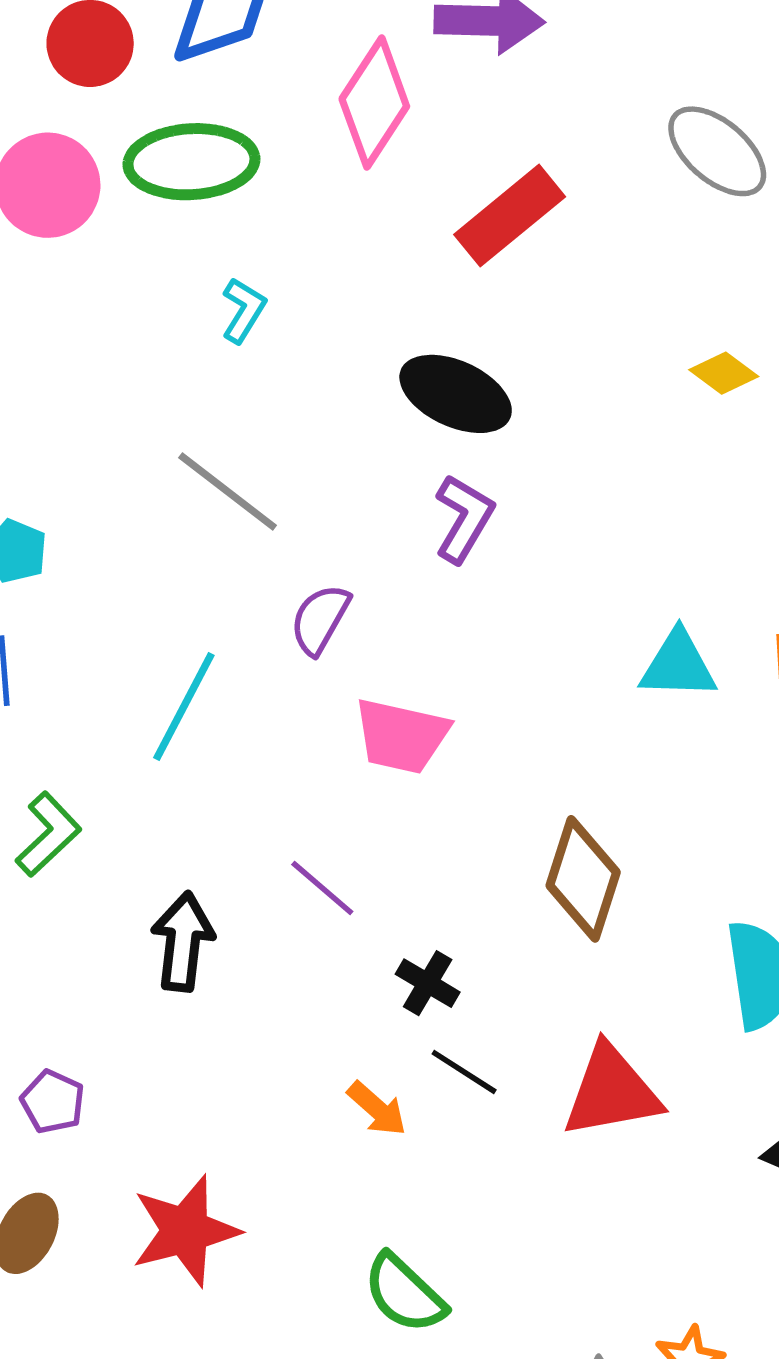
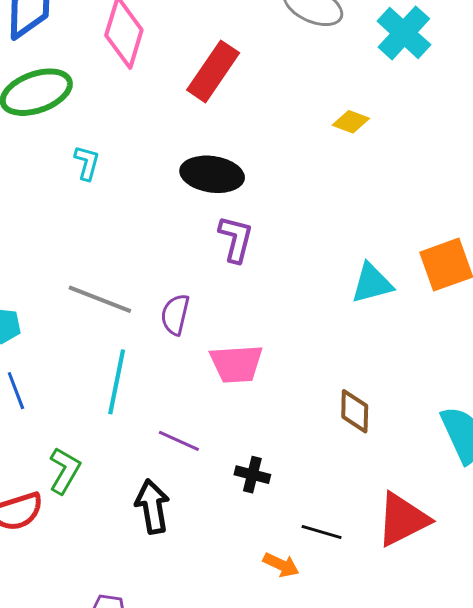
gray line: (228, 491) -> (100, 299), moved
brown diamond: (583, 879) -> (355, 411), size x0.7
purple line: (322, 888) -> (179, 441), moved
black cross: (428, 983) -> (252, 475), moved

